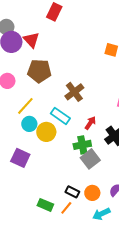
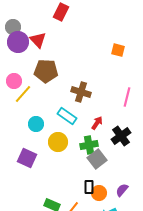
brown cross: (74, 92) -> (81, 92), turned -36
yellow line: (25, 106) -> (23, 94), moved
yellow circle: (46, 132) -> (58, 142), moved
black rectangle: (72, 192) -> (89, 187), moved, turned 64

